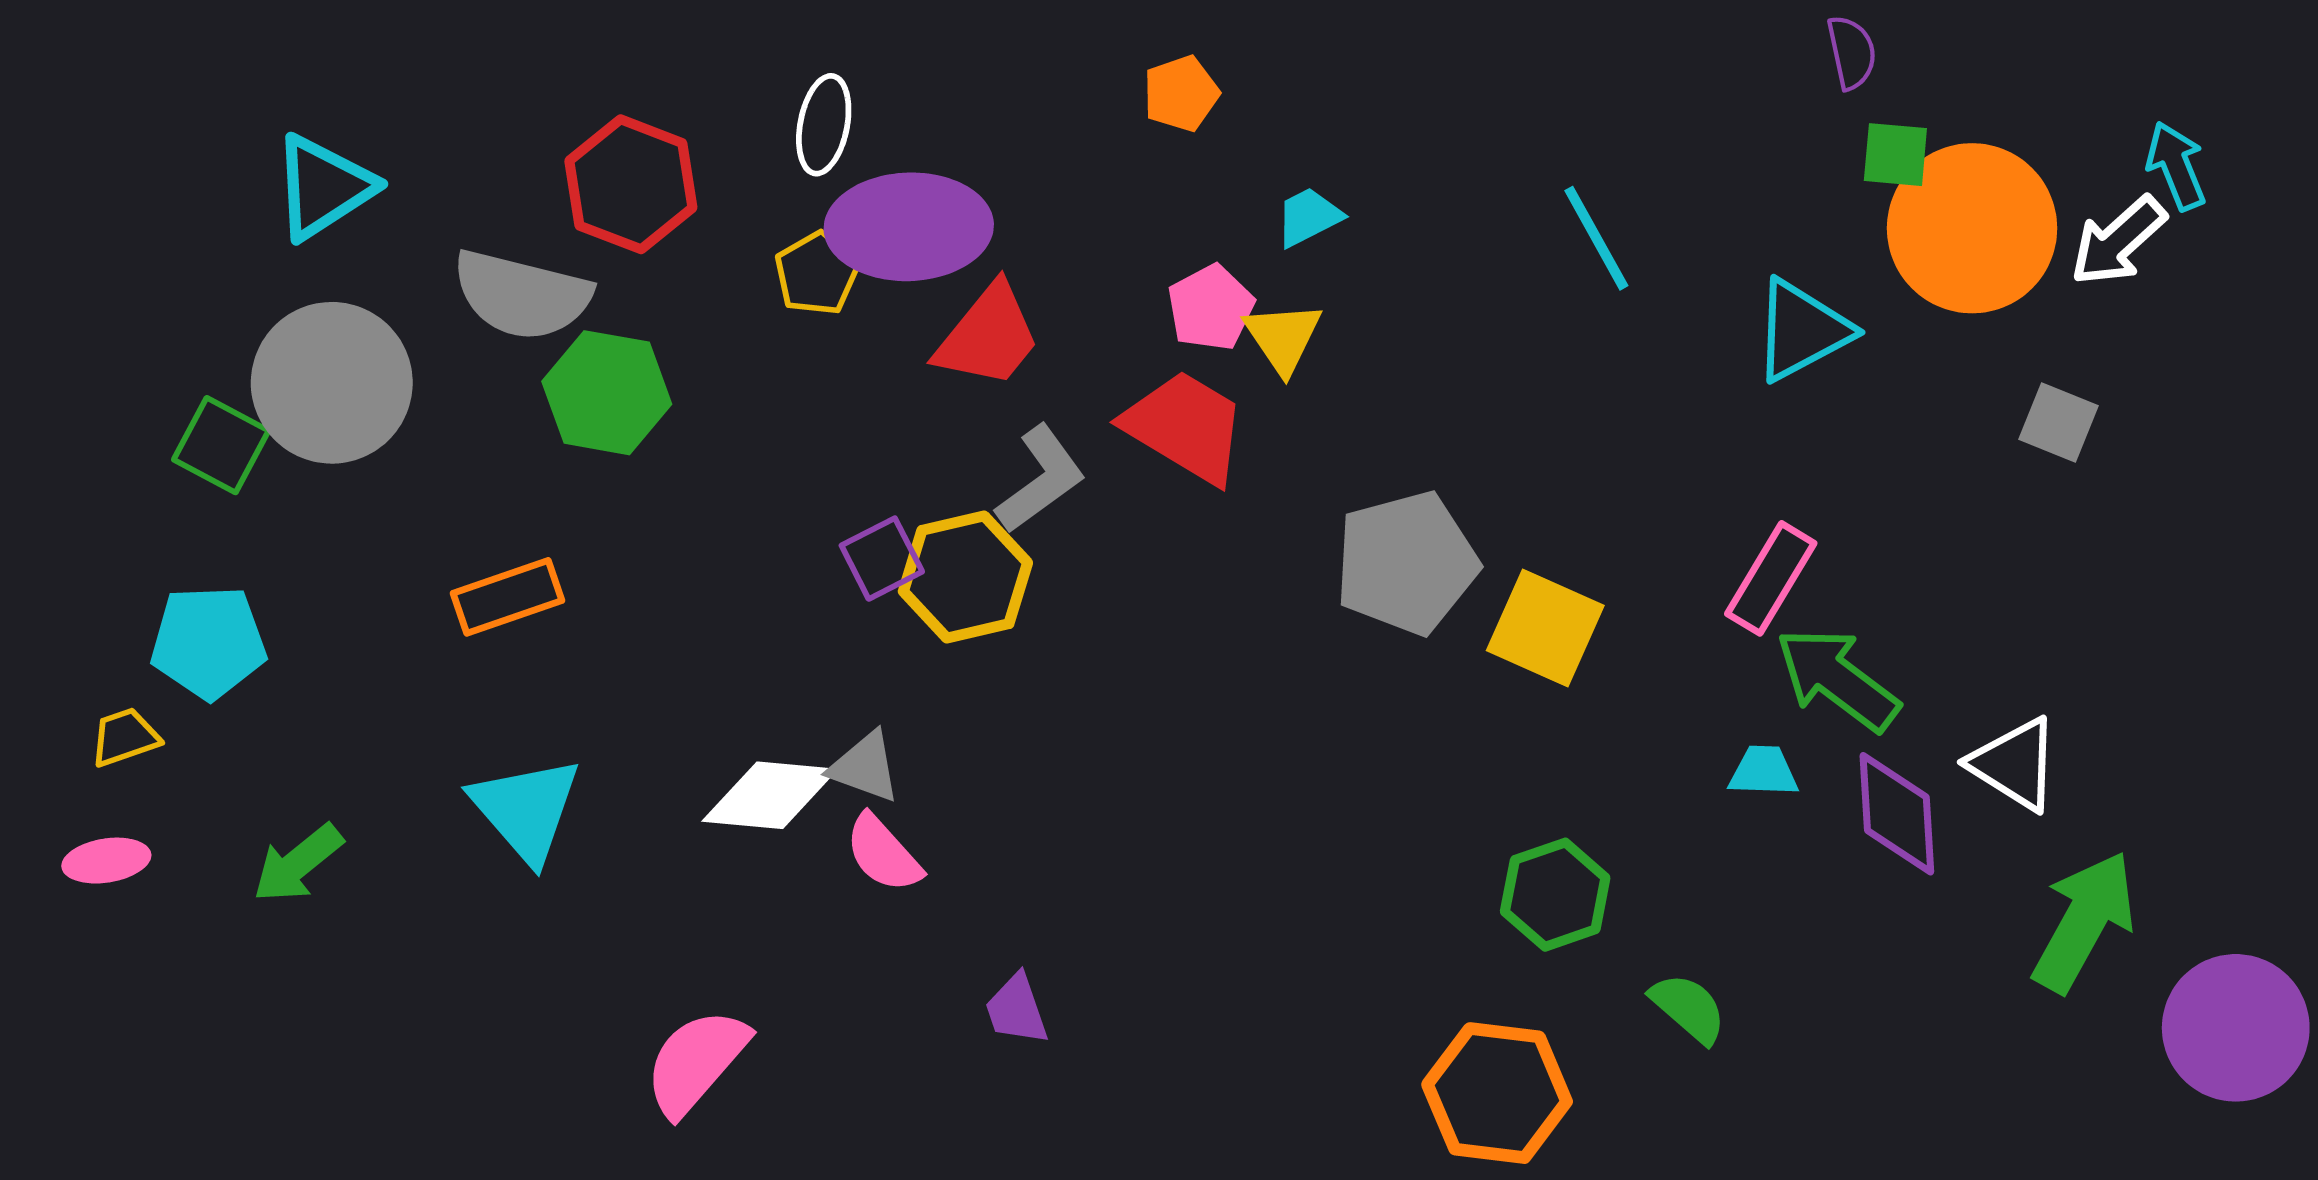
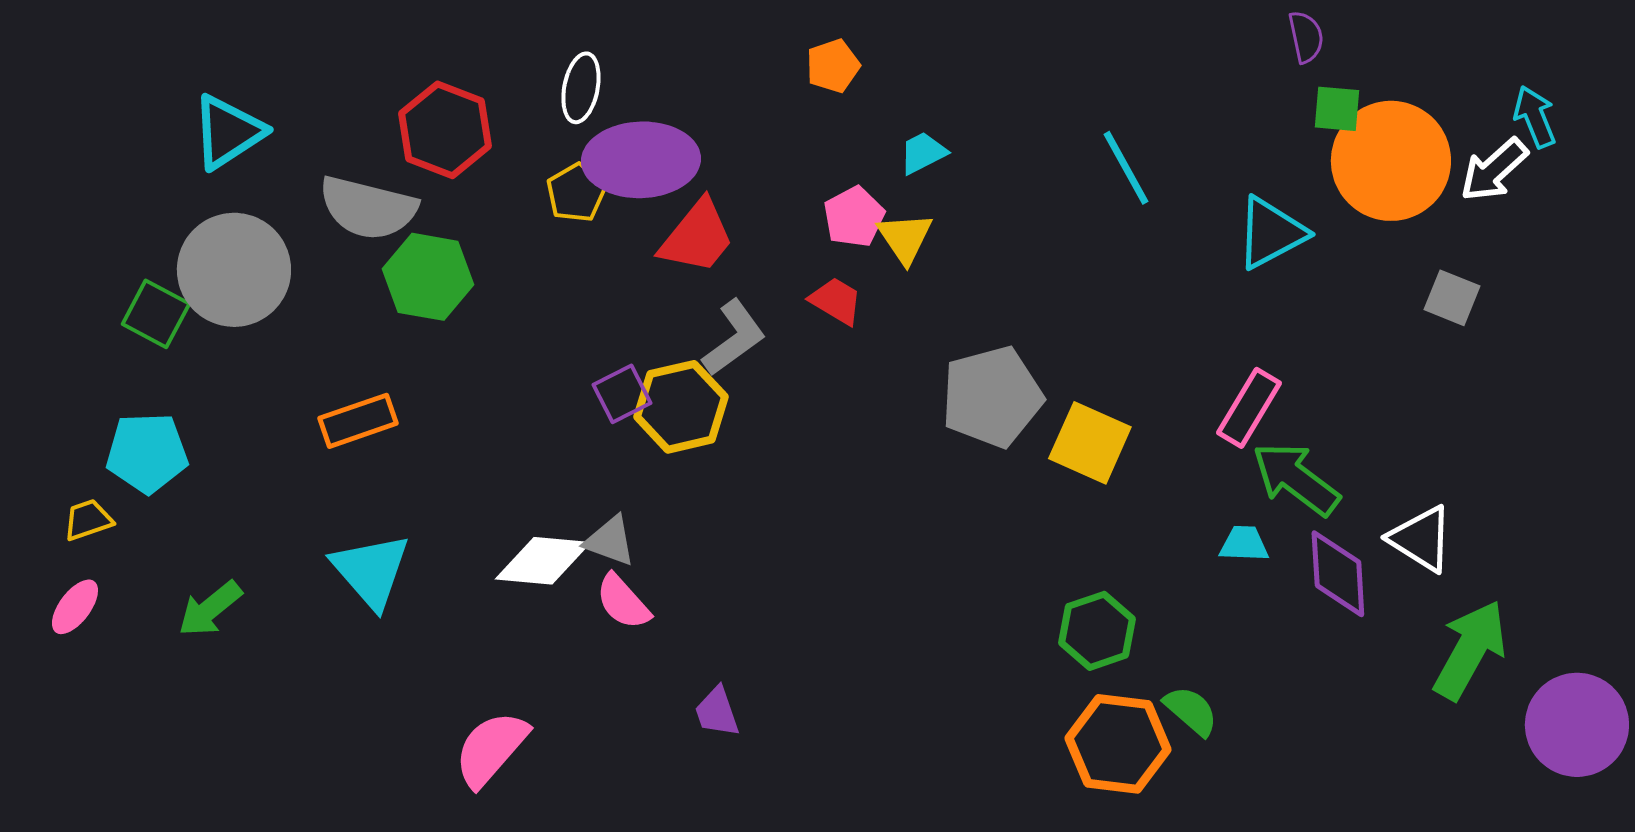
red trapezoid: (1185, 427) -> (836, 301), size x0.6
pink ellipse: (106, 861) -> (75, 607), turned -44
orange hexagon: (1497, 1093) -> (1118, 744), moved

